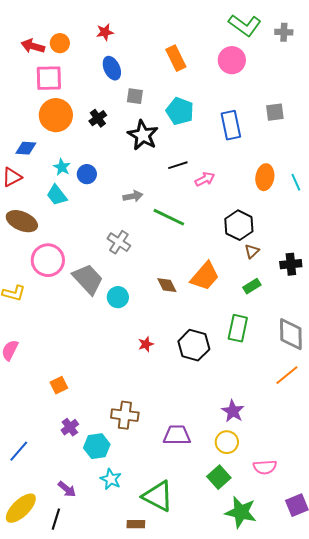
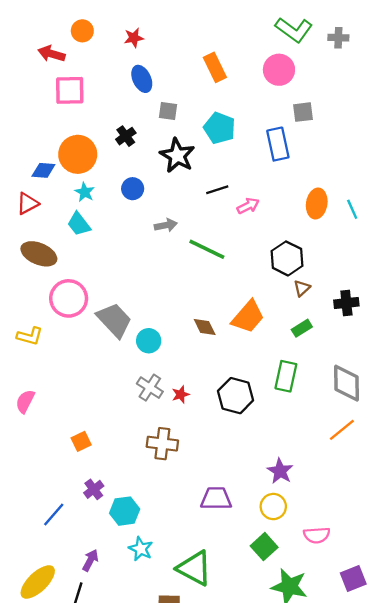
orange circle: (60, 43) -> (82, 31), moved
gray square: (275, 112) -> (303, 112), moved
orange circle: (56, 115) -> (78, 154), moved
blue circle: (87, 174) -> (133, 189), moved
gray cross: (119, 242) -> (150, 388), moved
brown cross: (125, 415) -> (162, 444), moved
blue line: (19, 451) -> (54, 515), moved
purple arrow: (67, 489) -> (90, 560), turned -102

